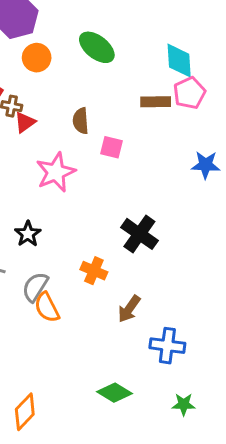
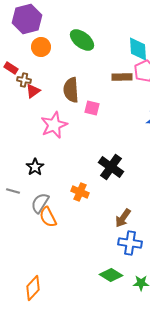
brown semicircle: (81, 121) -> (71, 90), size x1.4
brown arrow: (129, 309) -> (123, 218), moved
green diamond: (114, 393) -> (111, 275), moved

